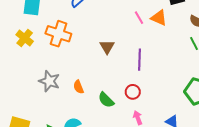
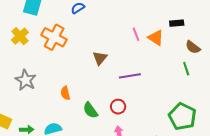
purple line: (140, 60) -> (130, 76), turned 70
gray star: (49, 81) -> (26, 80), moved

